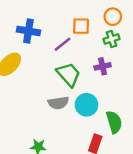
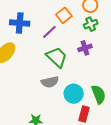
orange square: (81, 26) -> (64, 15), turned -35
cyan circle: (87, 105) -> (74, 94), moved

